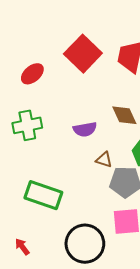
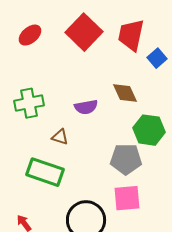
red ellipse: (32, 74) -> (30, 35), moved
brown triangle: (104, 160) -> (60, 137), moved

